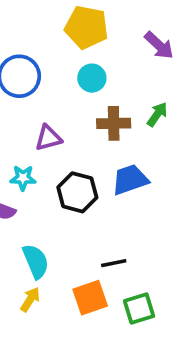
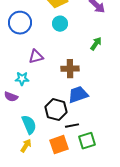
brown cross: (114, 123) -> (70, 69), moved
blue trapezoid: (130, 180) -> (78, 95), moved
black hexagon: (77, 192) -> (56, 110), moved
green square: (139, 308) -> (87, 141), moved

